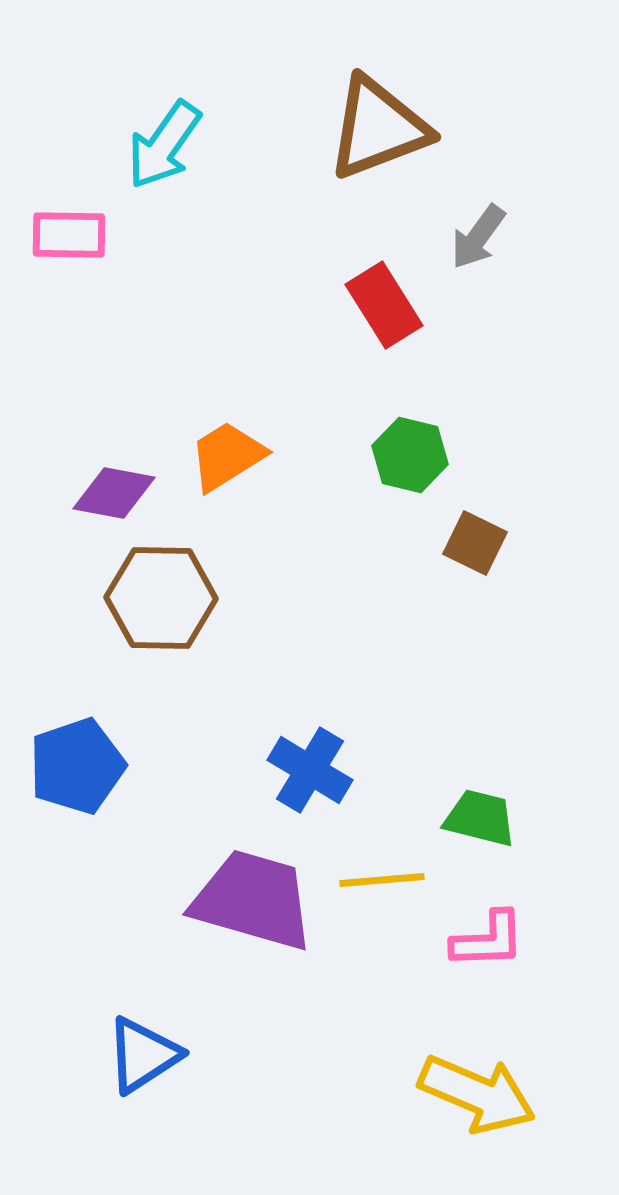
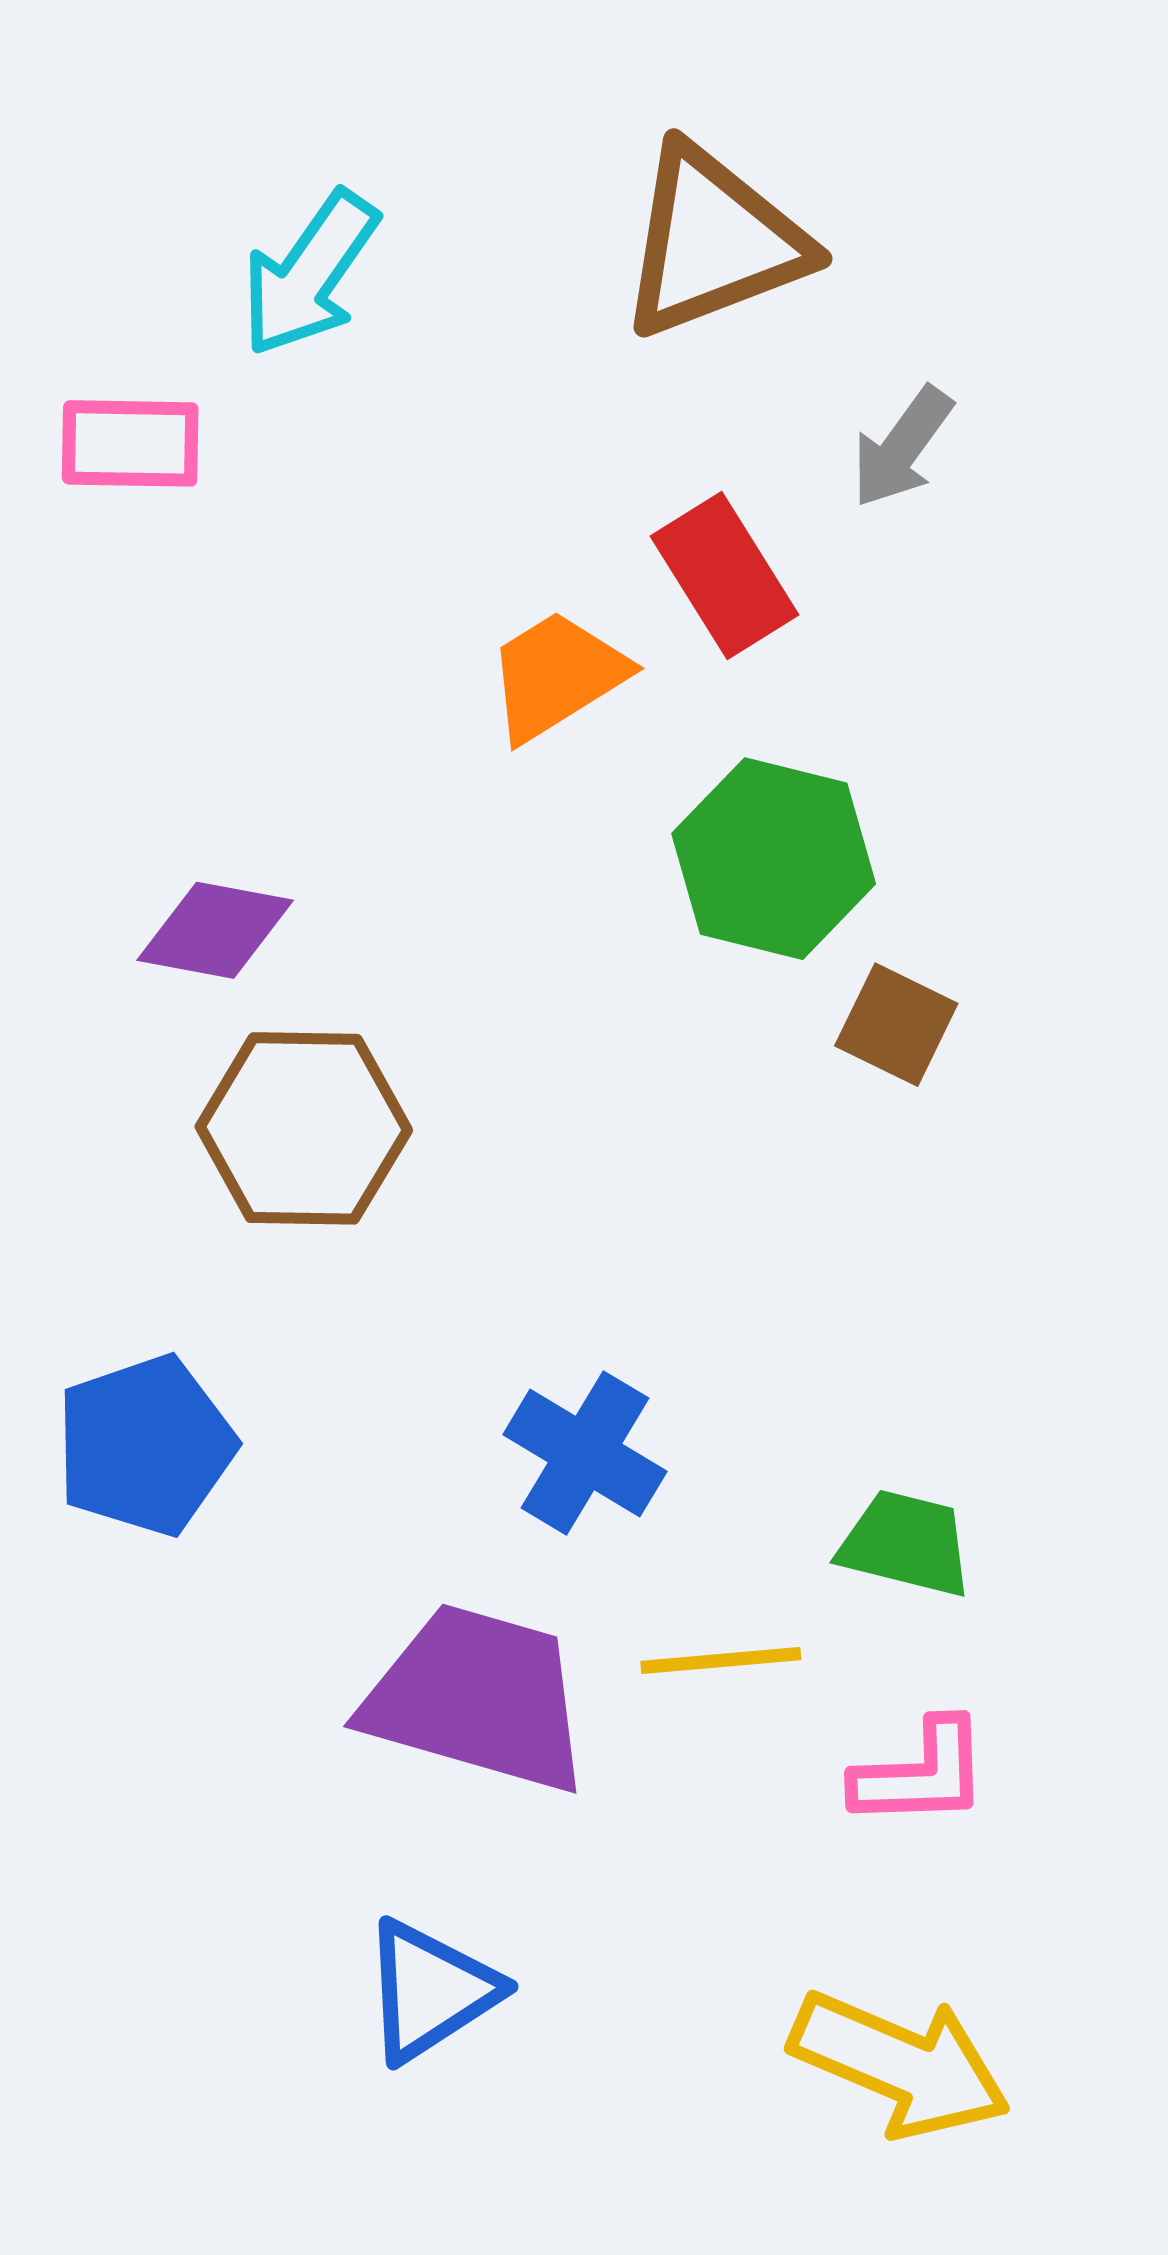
green hexagon: (410, 455) -> (774, 859), size x1.4
orange trapezoid: (227, 456) -> (557, 676), moved
blue triangle: (143, 1055) -> (430, 1991), moved

